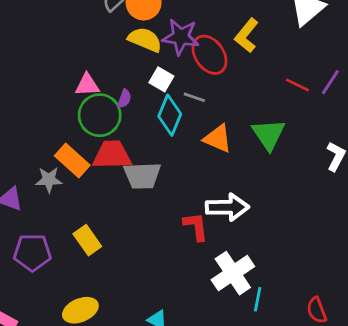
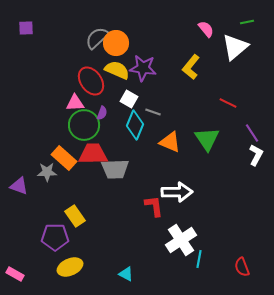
red ellipse: (210, 55) -> (91, 81), moved
purple line: (330, 82) -> (252, 133), moved, turned -66
purple pentagon: (32, 252) -> (55, 237), moved

